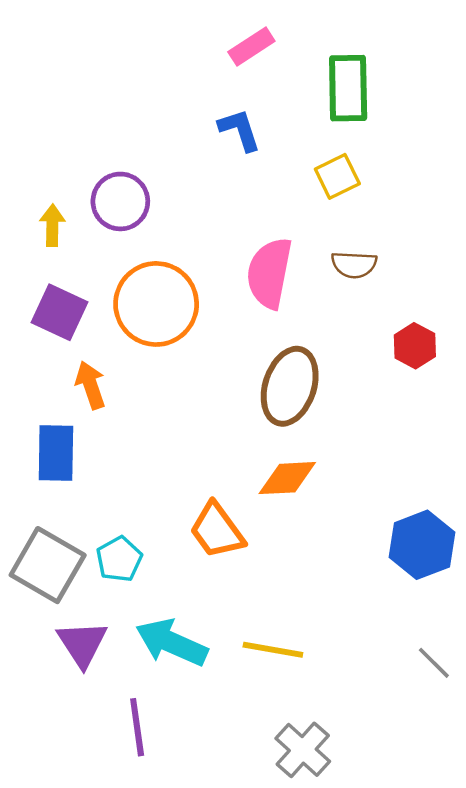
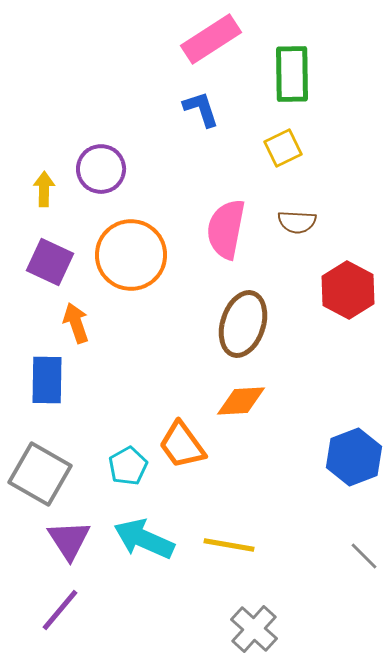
pink rectangle: (251, 46) -> (211, 39), size x1.5
red hexagon: (415, 346) -> (348, 290), size x1.5
cyan pentagon: (119, 559) -> (128, 466), moved
purple line: (137, 727) -> (60, 610), moved, turned 48

